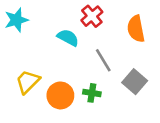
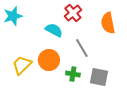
gray square: (135, 82) -> (99, 77), moved, turned -30
orange circle: (60, 95) -> (49, 60), moved

